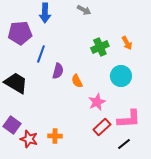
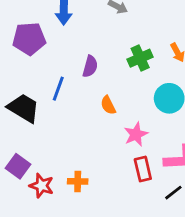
blue line: (41, 54) -> (58, 89), moved
purple semicircle: (58, 71) -> (90, 66), moved
red rectangle: (102, 127) -> (143, 169), turned -60

